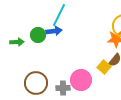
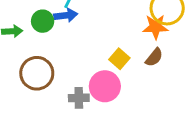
yellow square: (104, 67) -> (119, 59), moved
brown circle: (36, 83) -> (37, 73), moved

